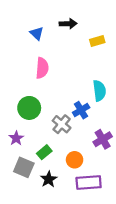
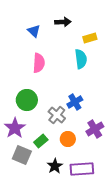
cyan semicircle: (99, 91) -> (81, 59), moved
purple star: (16, 138) -> (15, 128), size x1.5
orange circle: (75, 160) -> (68, 139), moved
black star: (49, 179) -> (55, 166), moved

